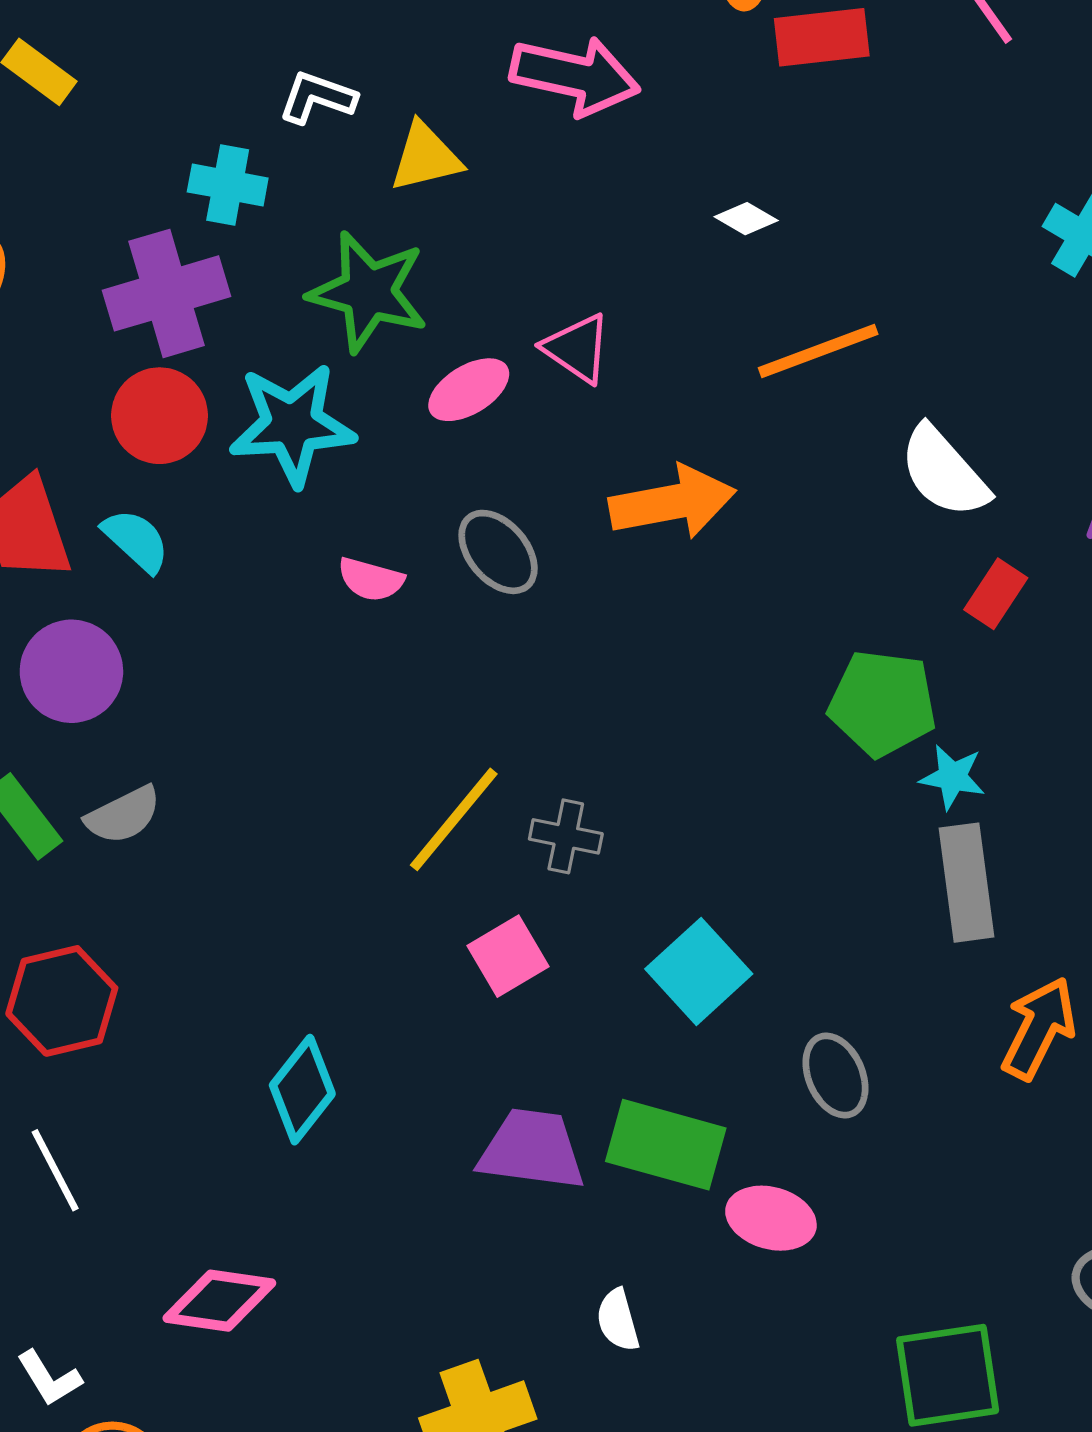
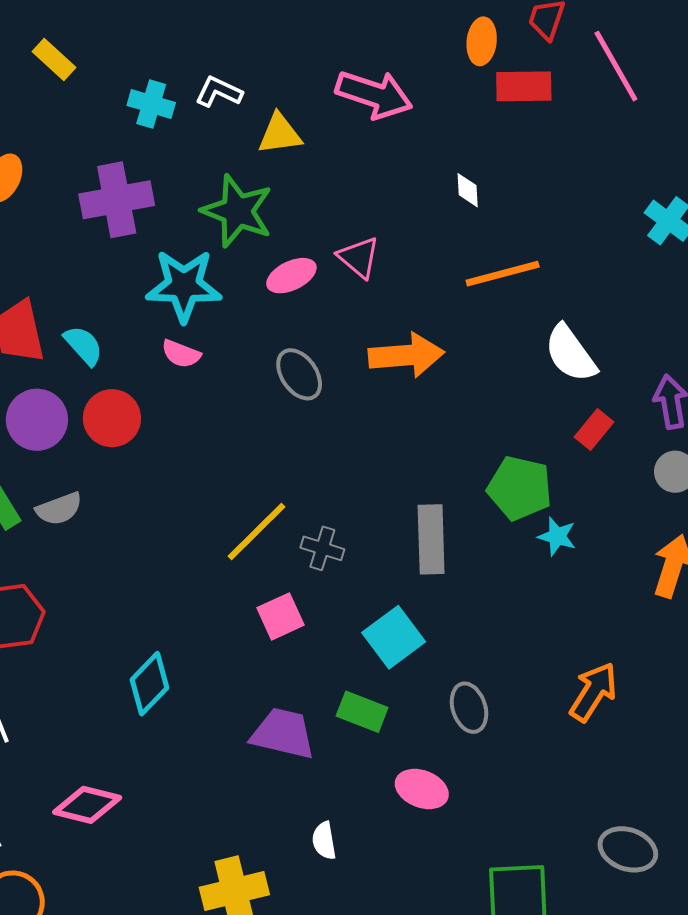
cyan cross: (228, 185) -> (151, 104), moved
white diamond: (746, 219) -> (468, 190), turned 51
red circle: (160, 416) -> (112, 418), moved
pink semicircle: (371, 579) -> (181, 354), moved
gray rectangle: (967, 883) -> (431, 539), moved
green rectangle: (666, 1145) -> (362, 712), moved, size x0.7

